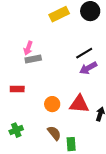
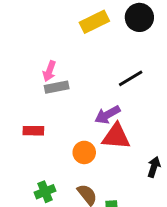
purple arrow: (88, 68) -> (107, 115), moved
red triangle: (79, 104) -> (116, 136), moved
green cross: (16, 130) -> (45, 192), moved

